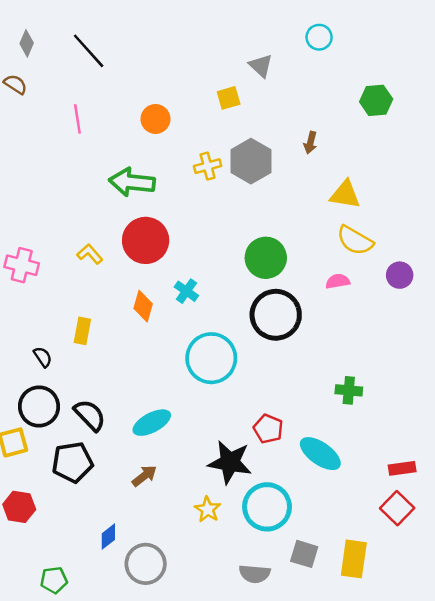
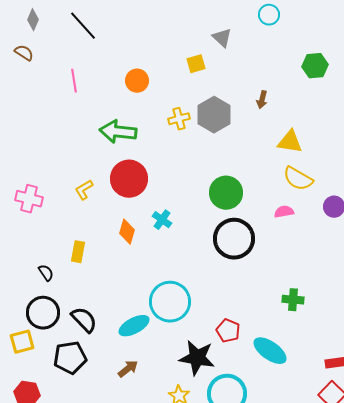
yellow L-shape: (90, 254) -> (84, 190), turned -80
cyan circle: (211, 358) -> (170, 302), moved

